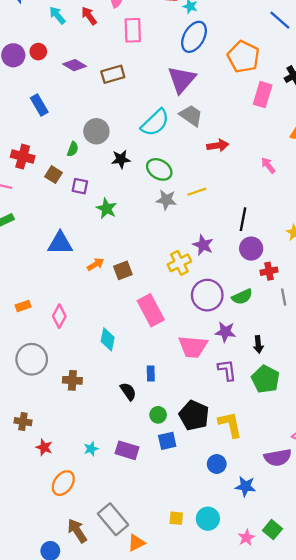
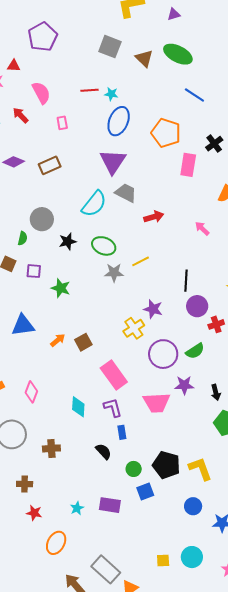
pink rectangle: (133, 30) -> (62, 123), size x0.6
purple L-shape: (227, 370) -> (113, 407), moved
brown cross: (23, 422) -> (25, 484), moved

